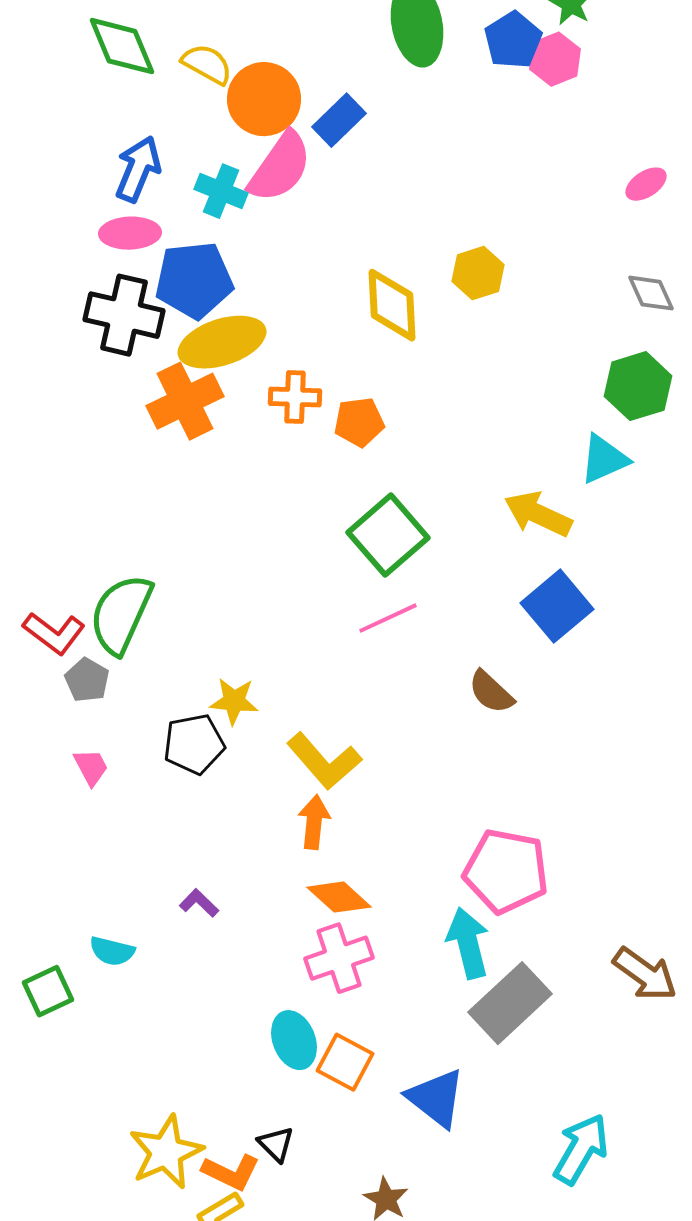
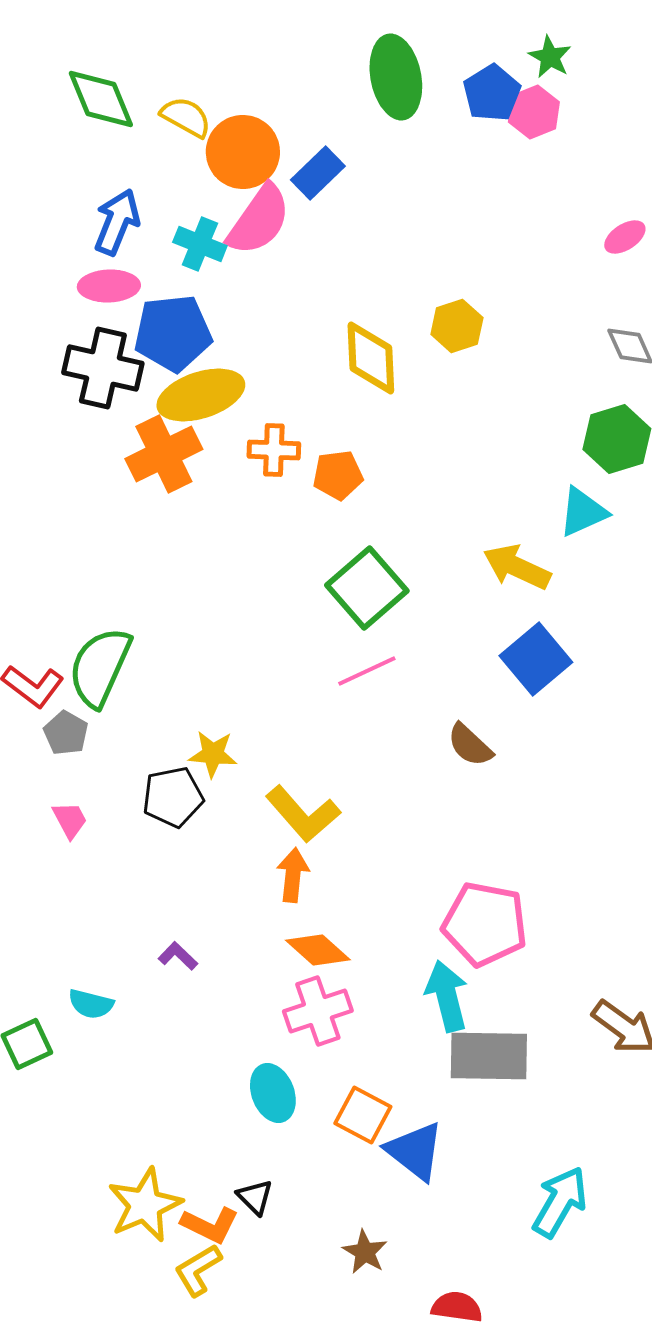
gray rectangle: (510, 1003) -> (489, 1056), turned 44
orange square: (345, 1062) -> (363, 1115), moved

